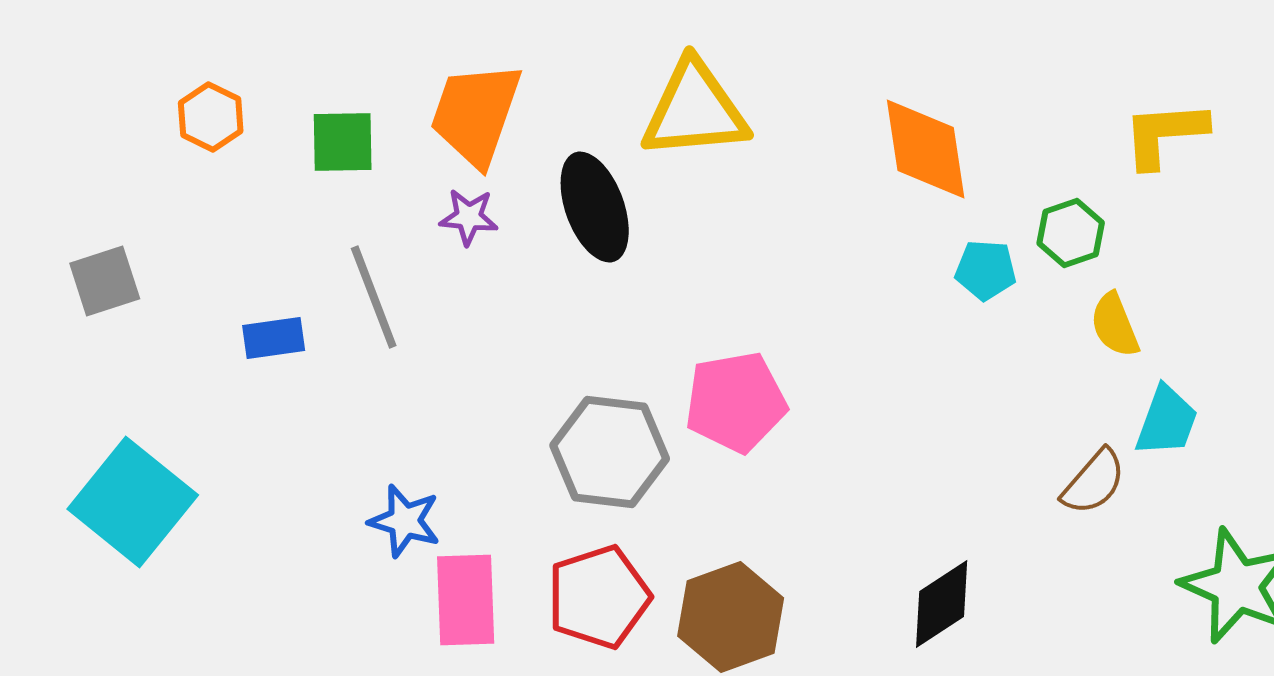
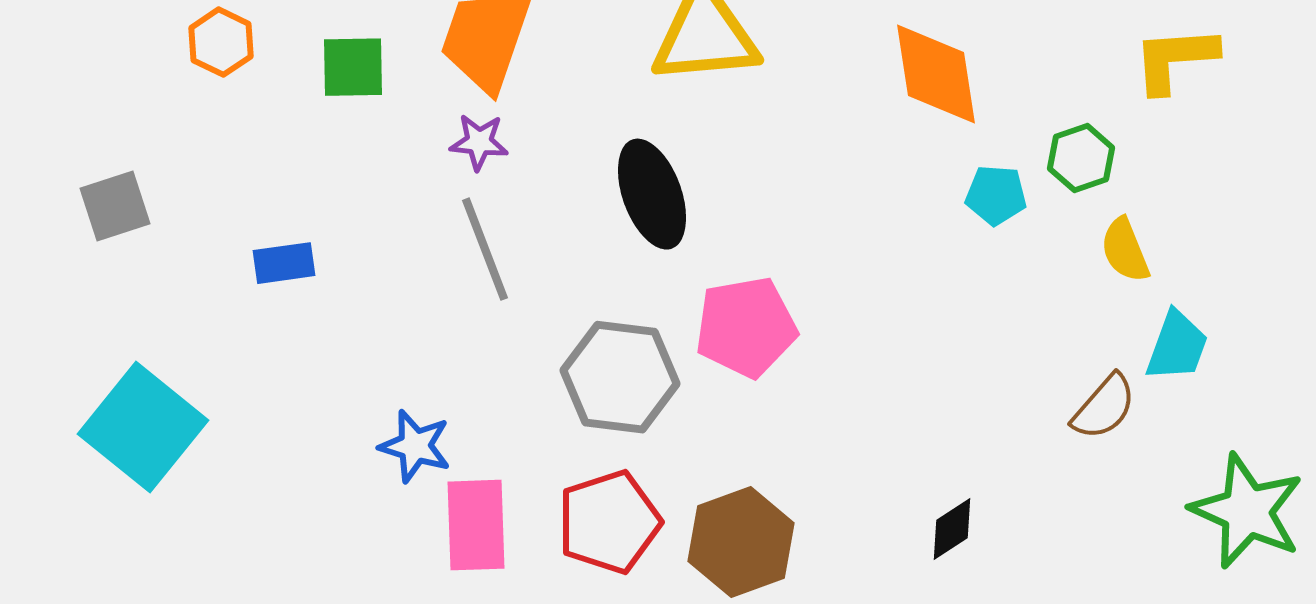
black ellipse: (595, 207) -> (652, 194), moved
gray line: (374, 297) -> (485, 249), moved
black diamond: (942, 604) -> (952, 529), size x0.7

